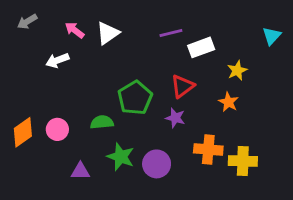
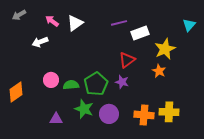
yellow star: (237, 70) -> (165, 49), size x1.5
green pentagon: (135, 98) -> (96, 84), moved
pink circle: (57, 129) -> (51, 80), moved
orange cross: (208, 150) -> (144, 115), moved

